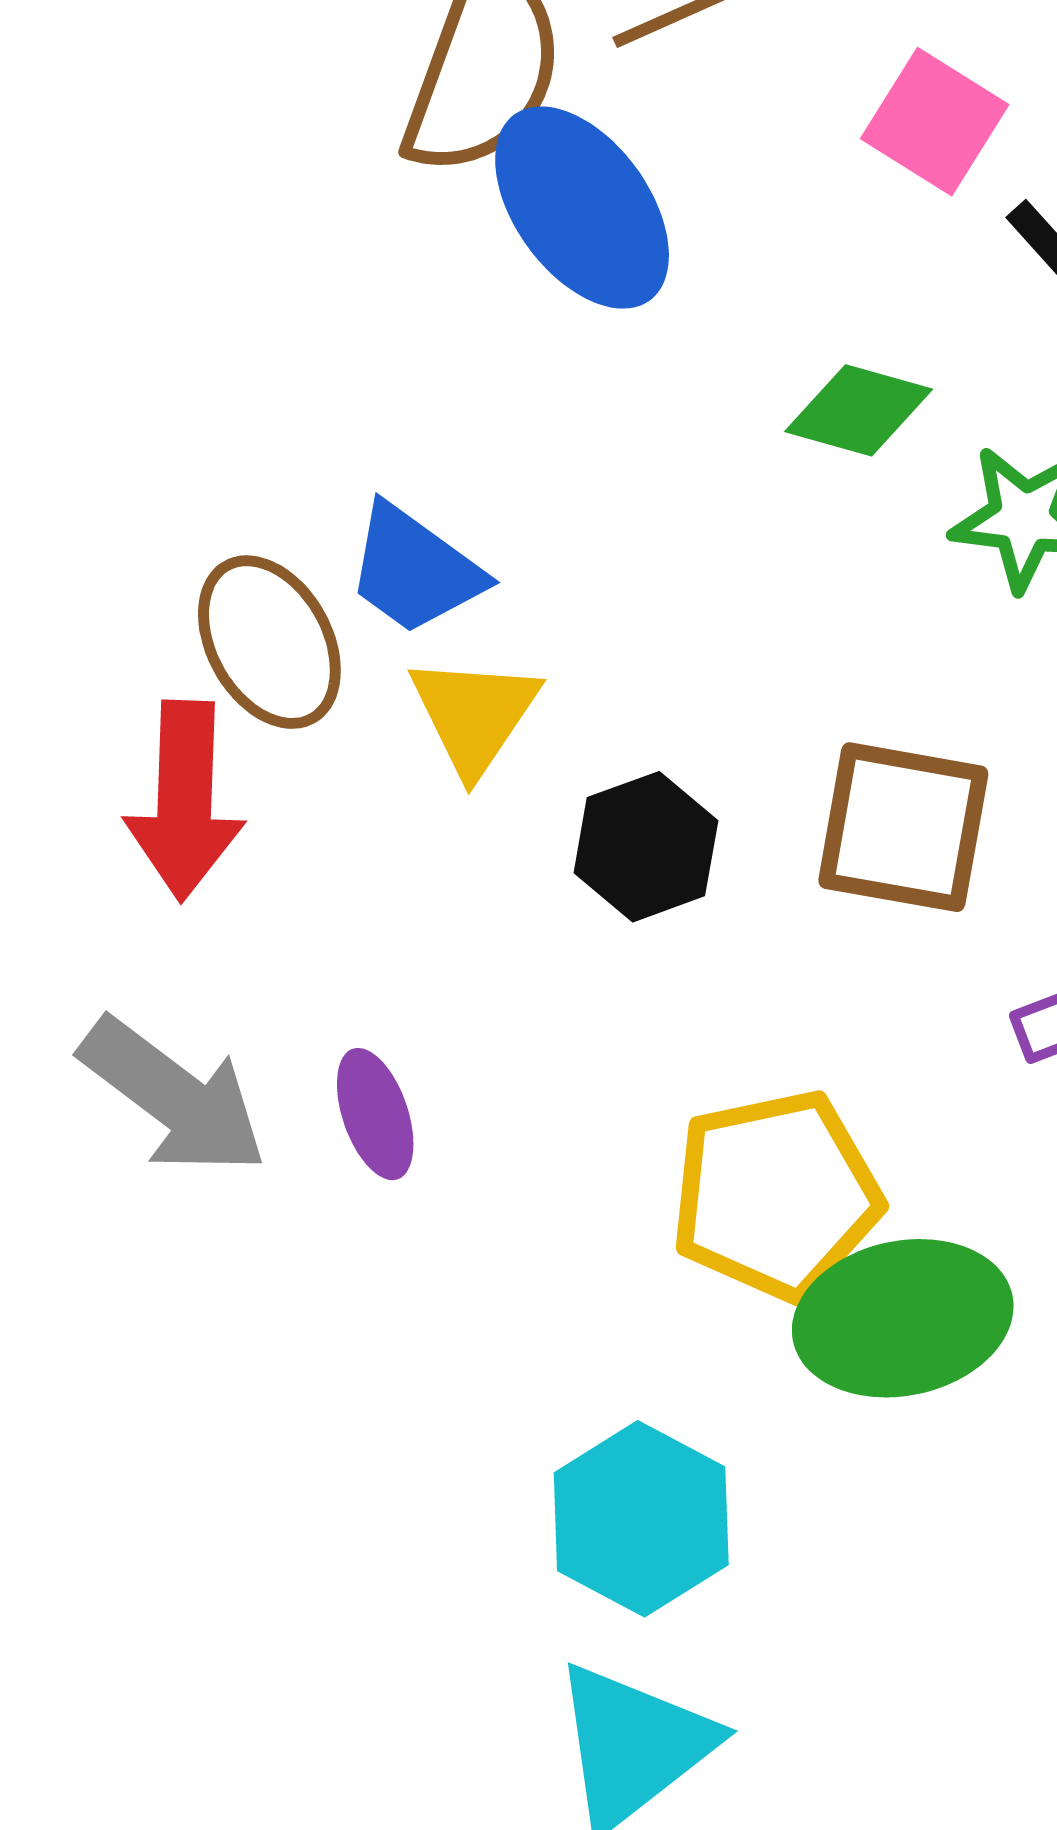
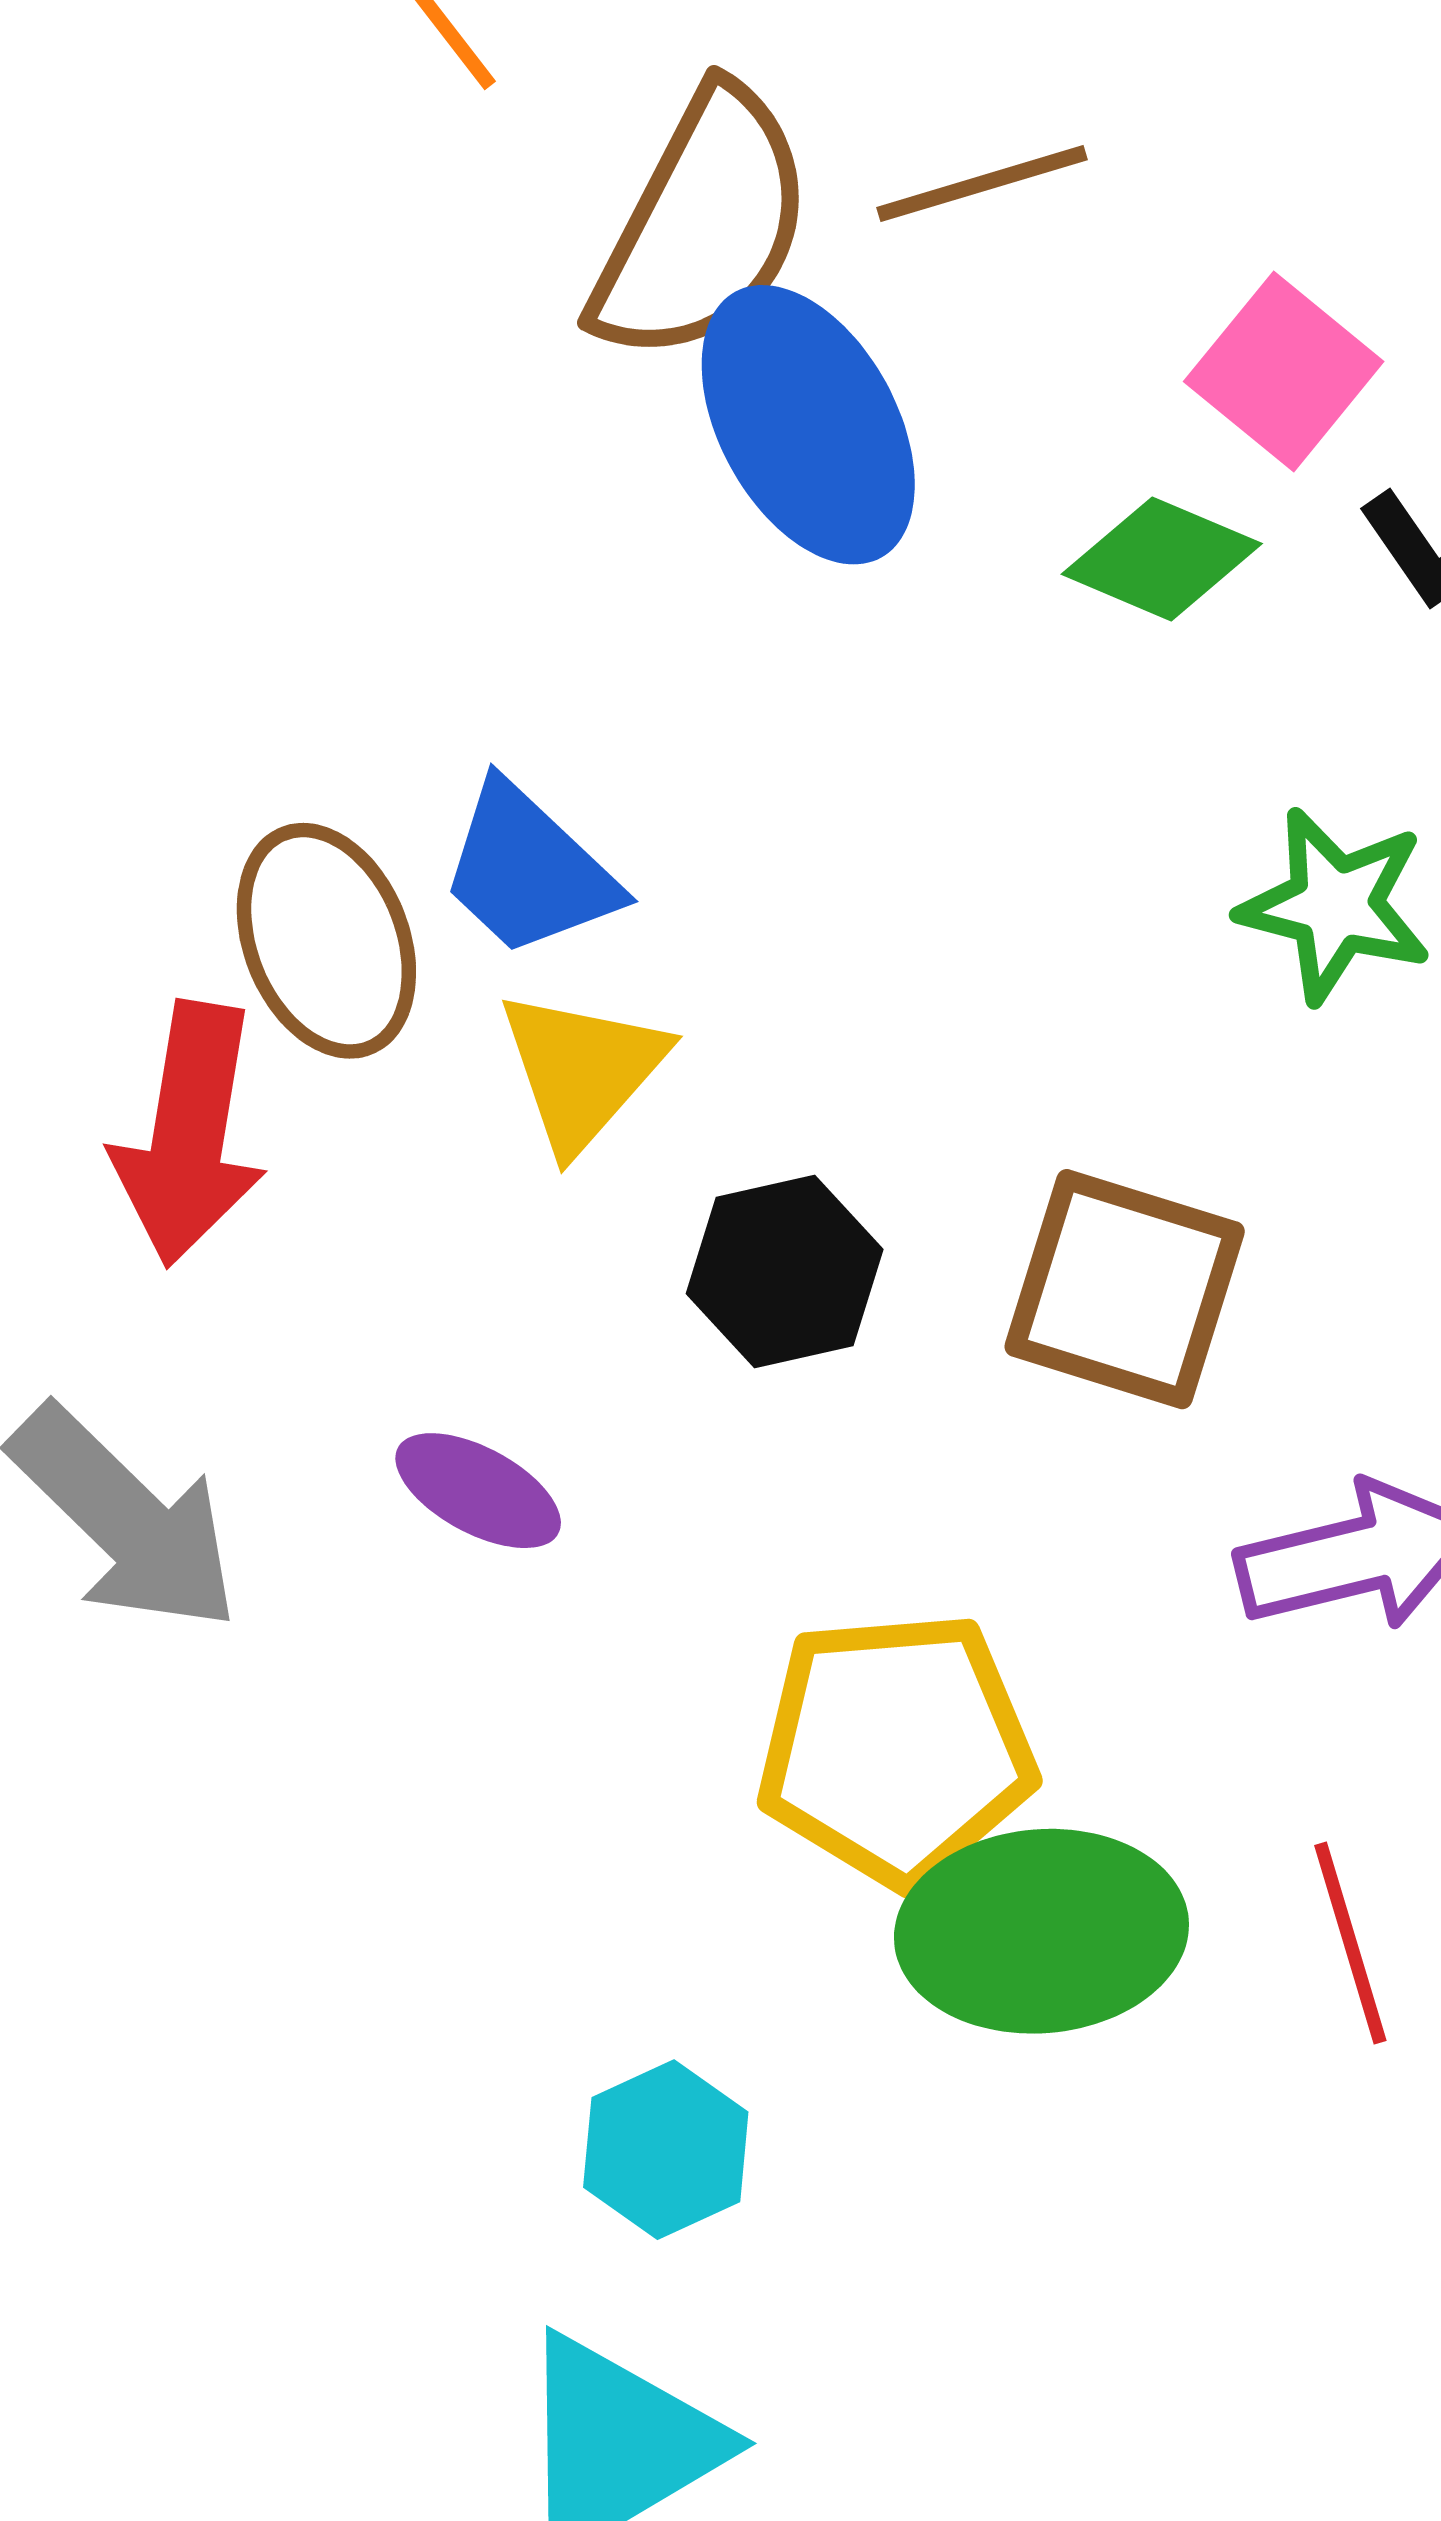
green diamond: (859, 410) -> (1162, 559), moved
purple ellipse: (375, 1114) -> (478, 1491), moved, turned -50
cyan hexagon: (641, 1519) -> (666, 2150), size x0.7

